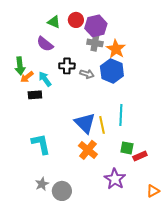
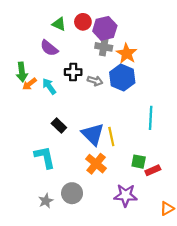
black rectangle: (35, 95) -> (59, 126), moved, turned 48
cyan line: (121, 115) -> (151, 118), moved
purple star: (115, 179) -> (126, 195), turned -30
gray circle: (62, 191) -> (72, 193), moved

